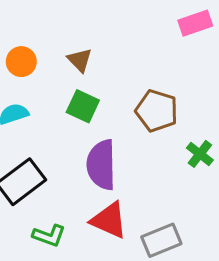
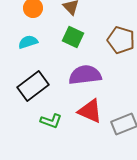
purple semicircle: (101, 165) -> (85, 75), turned 84

